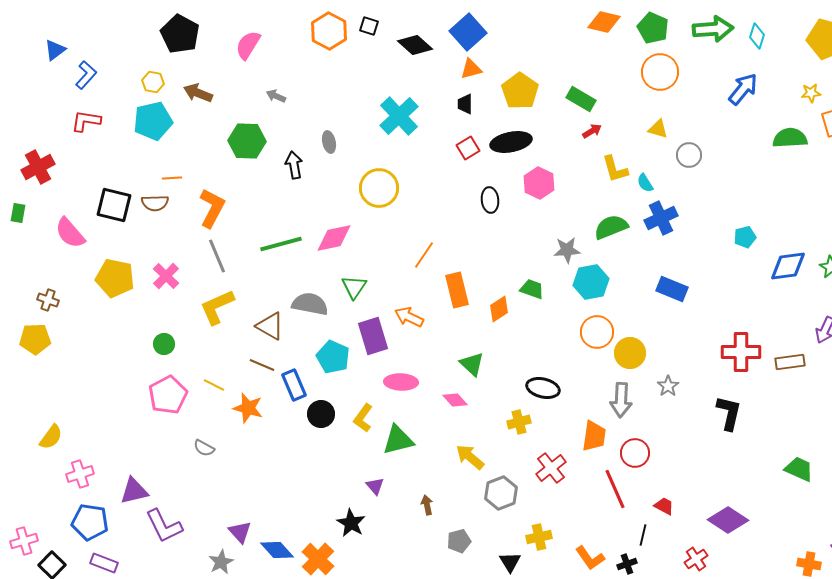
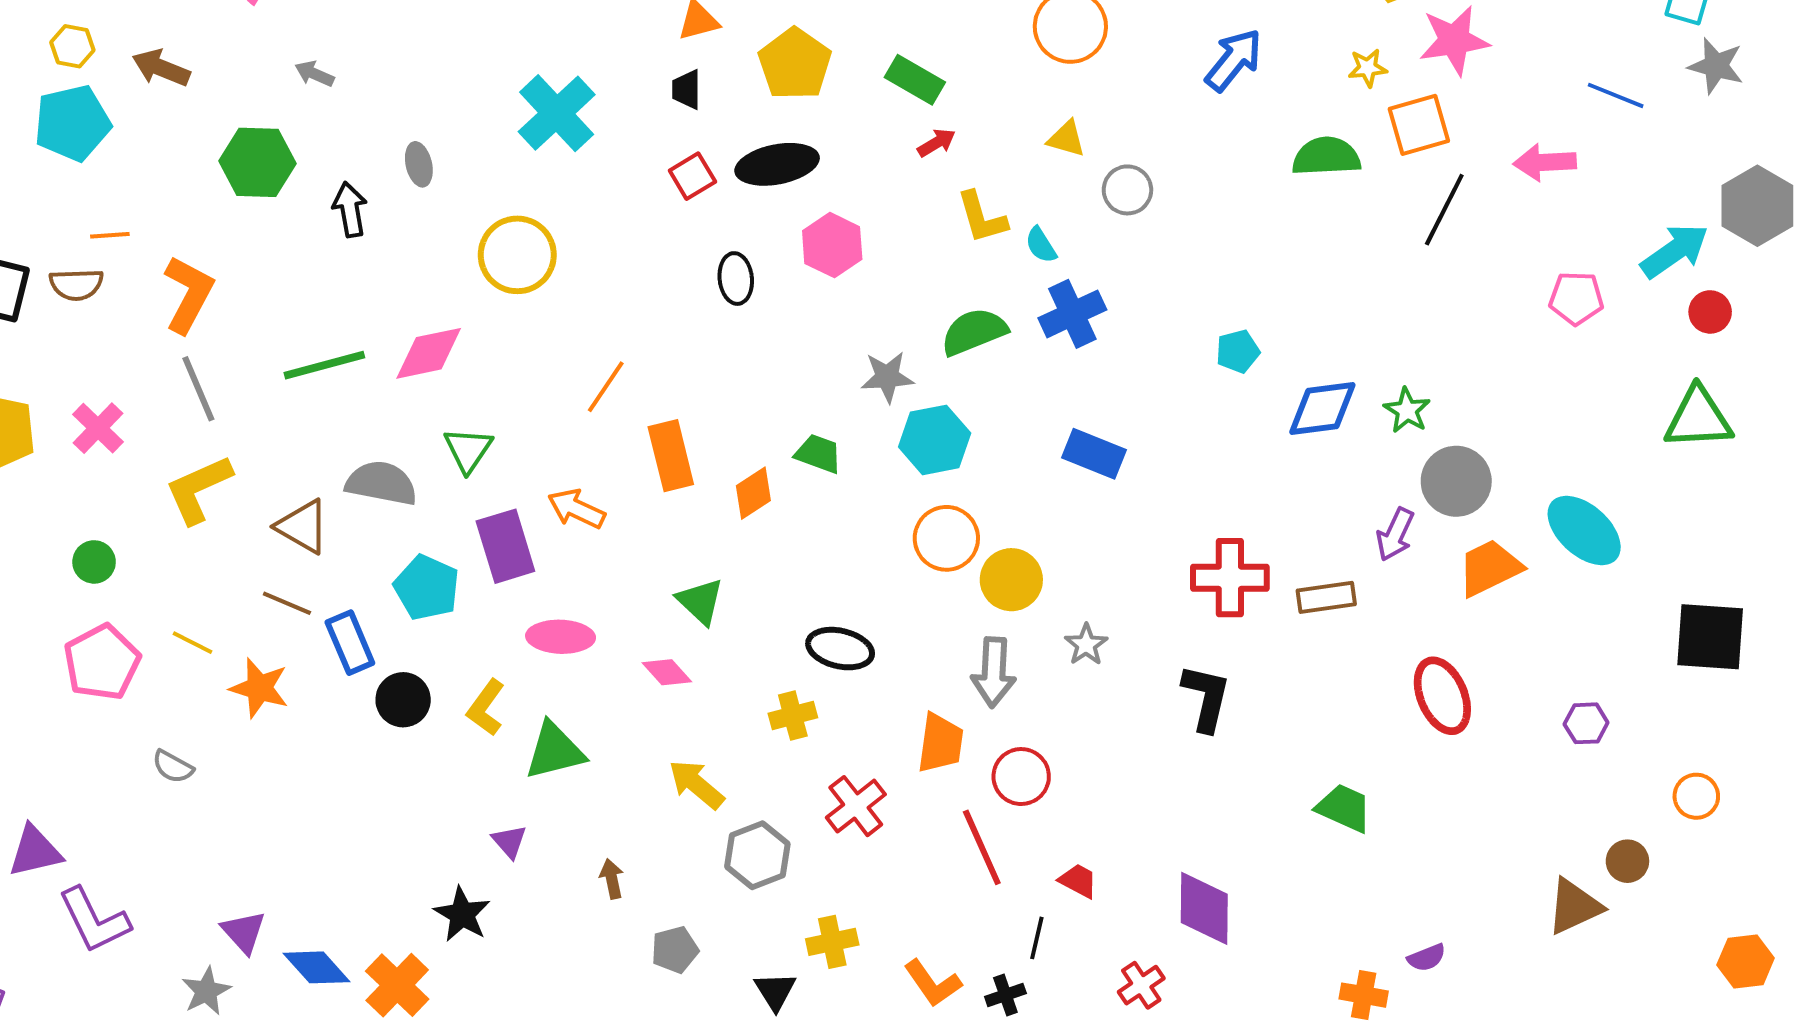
purple diamond: (728, 520) -> (1204, 908), turned 57

